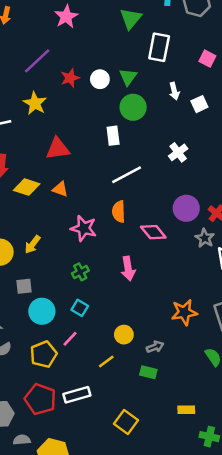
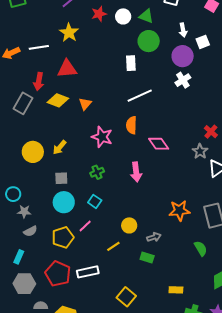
green triangle: (128, 77) -> (146, 16), turned -49
red triangle: (58, 149) -> (67, 69), moved
orange triangle: (60, 189) -> (85, 104), turned 48
purple circle: (186, 208) -> (183, 56), moved
gray square: (24, 286) -> (61, 178), moved

